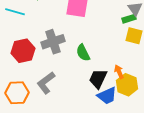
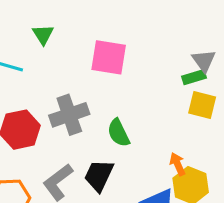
black trapezoid: (98, 79) -> (99, 176), moved

